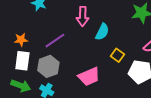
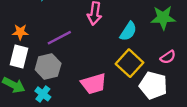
cyan semicircle: (102, 32) -> (128, 31), moved
yellow square: (118, 55) -> (129, 63), size x1.6

